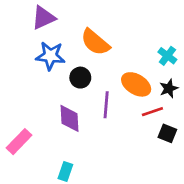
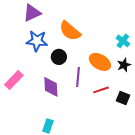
red line: (152, 112) -> (101, 90), moved
pink rectangle: (19, 142) -> (14, 80), moved

